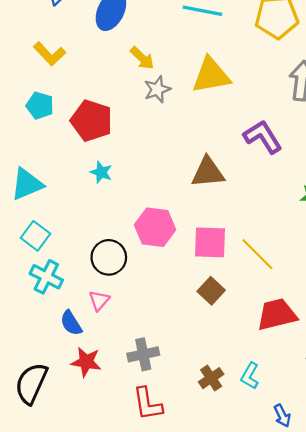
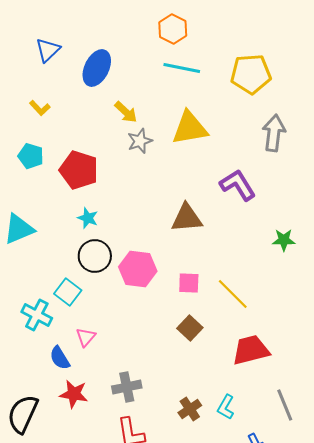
yellow L-shape: (50, 54) -> (40, 108), size x0.7
cyan square: (36, 236) -> (68, 292), moved
pink square: (210, 242) -> (189, 283), size x0.7
black circle: (109, 257) -> (95, 256), moved

